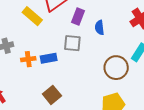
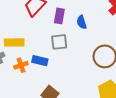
yellow rectangle: (32, 16) -> (14, 42), moved, turned -30
blue rectangle: (49, 58) -> (40, 61), turned 35

